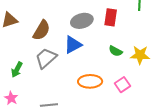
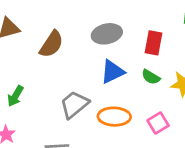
red rectangle: (111, 17) -> (153, 43), moved
blue triangle: (73, 45) -> (112, 72), moved
gray trapezoid: (46, 58) -> (74, 105), moved

